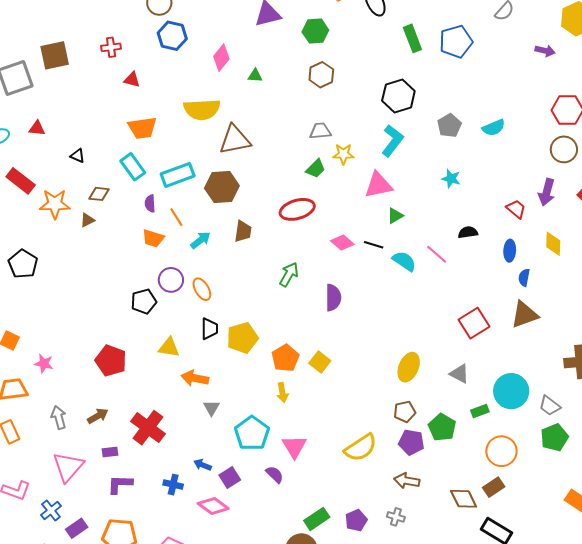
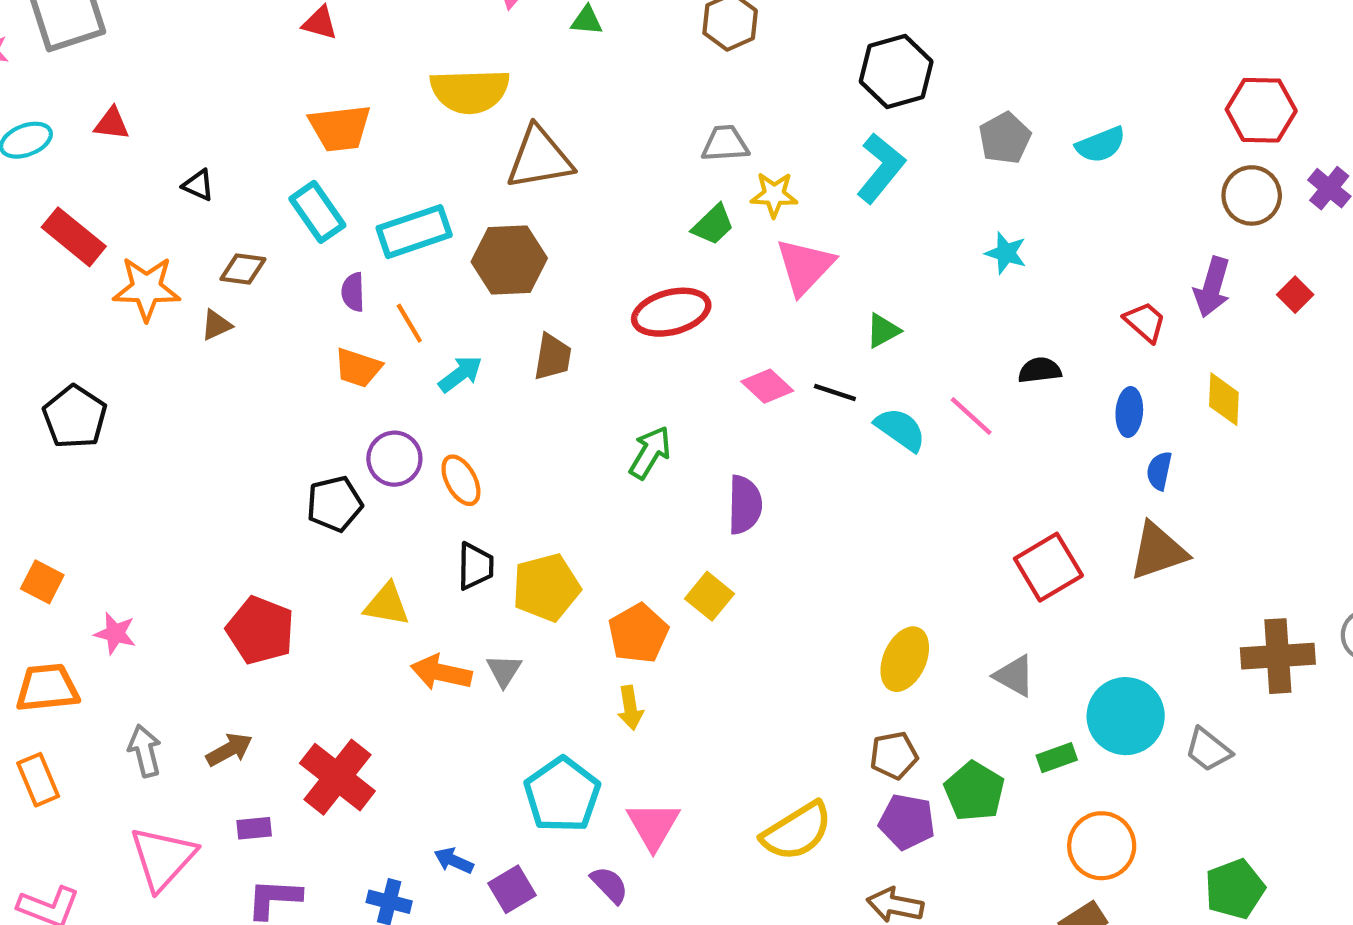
pink triangle: (378, 185) -> (805, 266), moved, turned -36
yellow square: (320, 362) -> (710, 596), moved
gray triangle: (211, 408) -> (504, 671), moved
green pentagon: (554, 437) -> (1235, 889), moved

